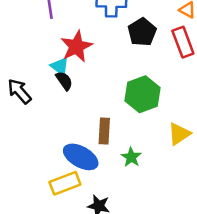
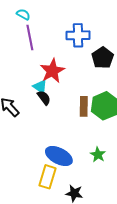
brown rectangle: (104, 131) -> (84, 106), moved
yellow rectangle: (65, 183) -> (48, 177), turned -50

